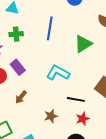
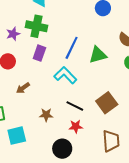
blue line: (50, 28) -> (72, 48), moved
green cross: (16, 34) -> (36, 26), size x1.5
purple rectangle: (18, 67) -> (39, 53), moved, turned 42

